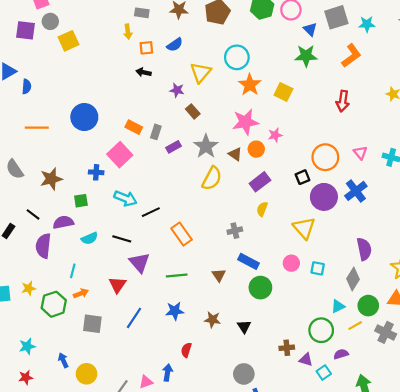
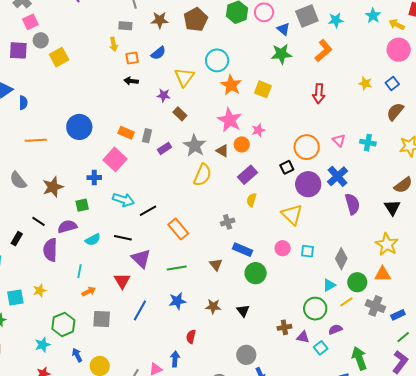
pink star: (245, 122) -> (230, 120), turned -30
purple semicircle: (364, 249) -> (352, 204), moved
green hexagon: (54, 304) -> (63, 324), moved

